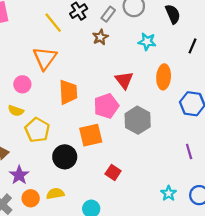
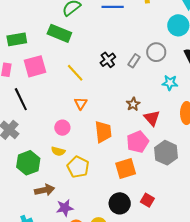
yellow line: (53, 23) -> (75, 73), moved
brown star: (100, 37) -> (133, 104), moved
orange triangle: (45, 58) -> (81, 103), size x0.6
black circle: (65, 157) -> (120, 203), moved
purple star: (19, 175) -> (65, 208), turned 30

